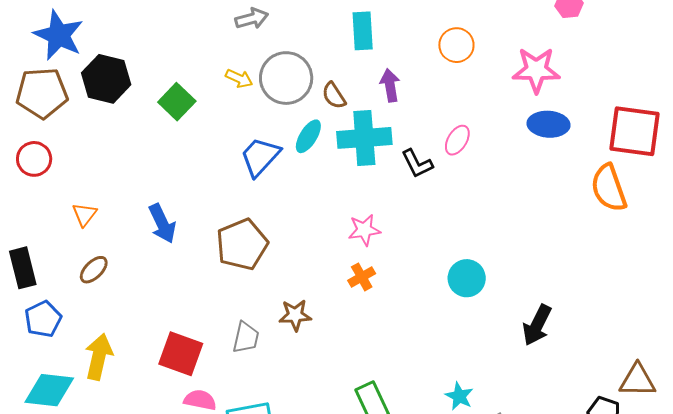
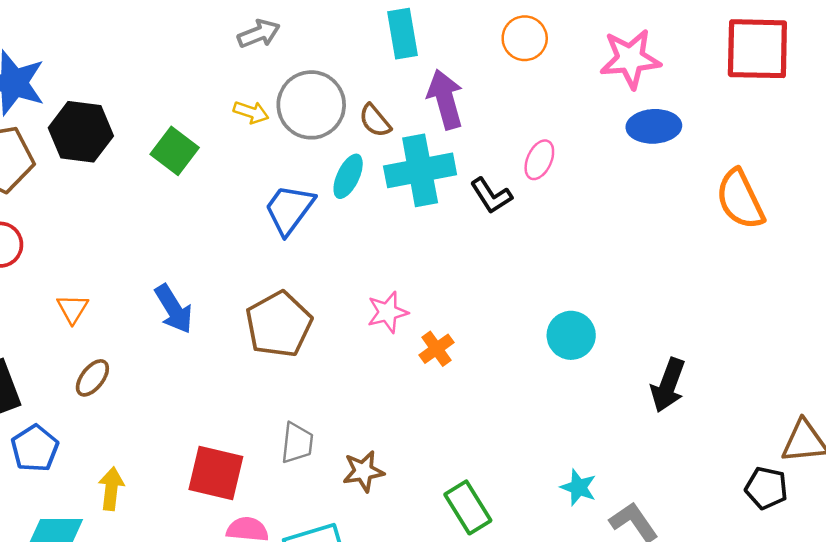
purple arrow: (390, 85) -> (445, 99), size x1.4
red square: (634, 131) -> (757, 49), moved
pink star: (364, 230) -> (388, 312), moved
brown star: (295, 315) -> (363, 471), moved
yellow arrow: (99, 357) -> (111, 489), size x0.7

